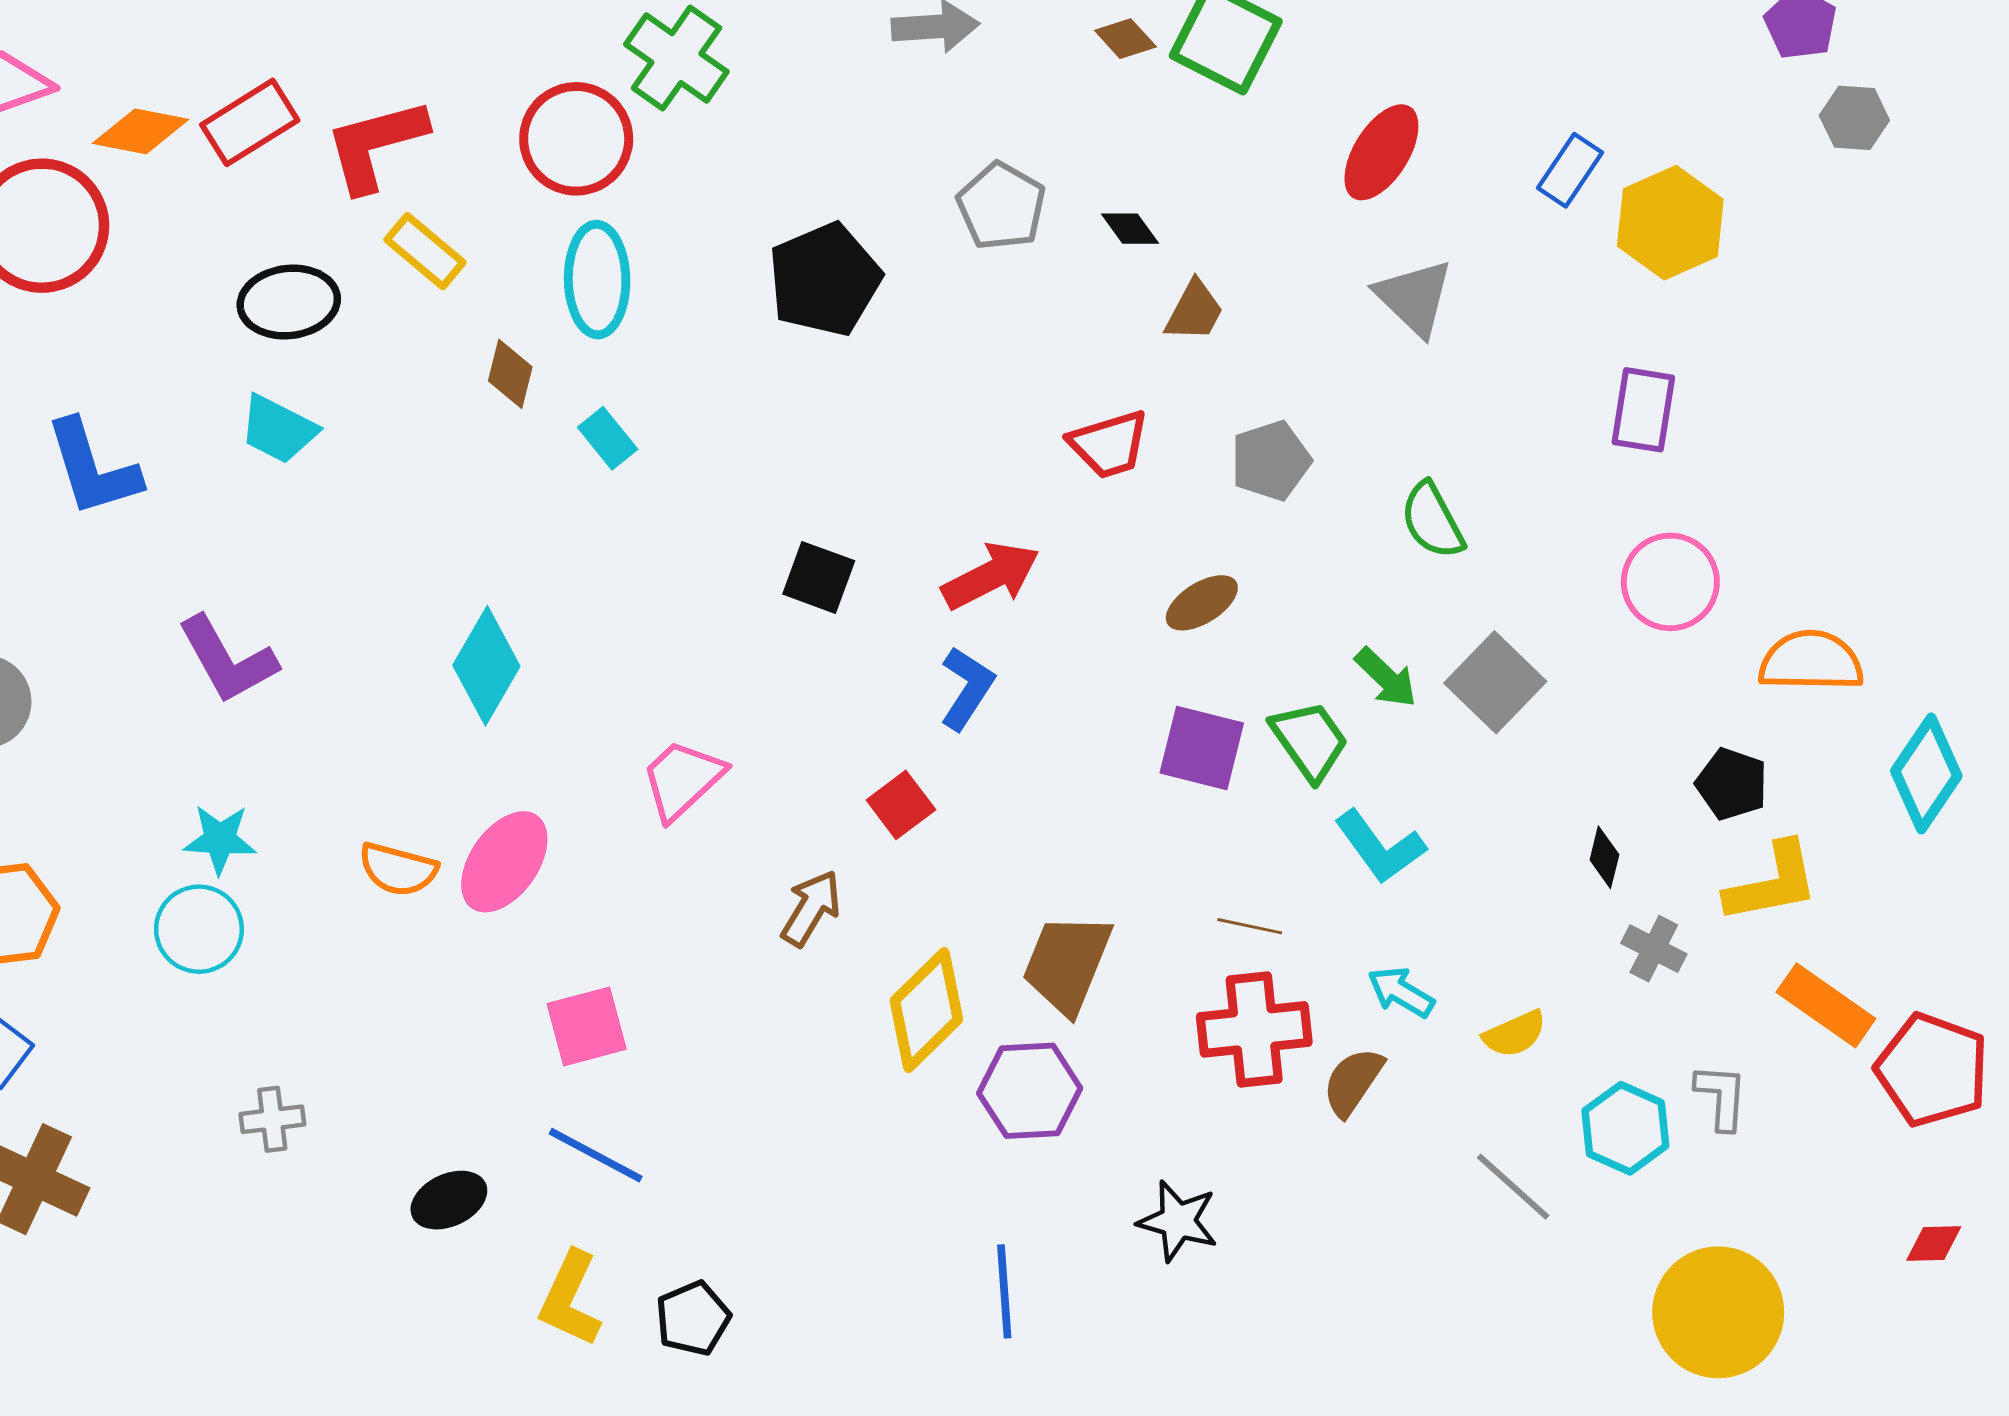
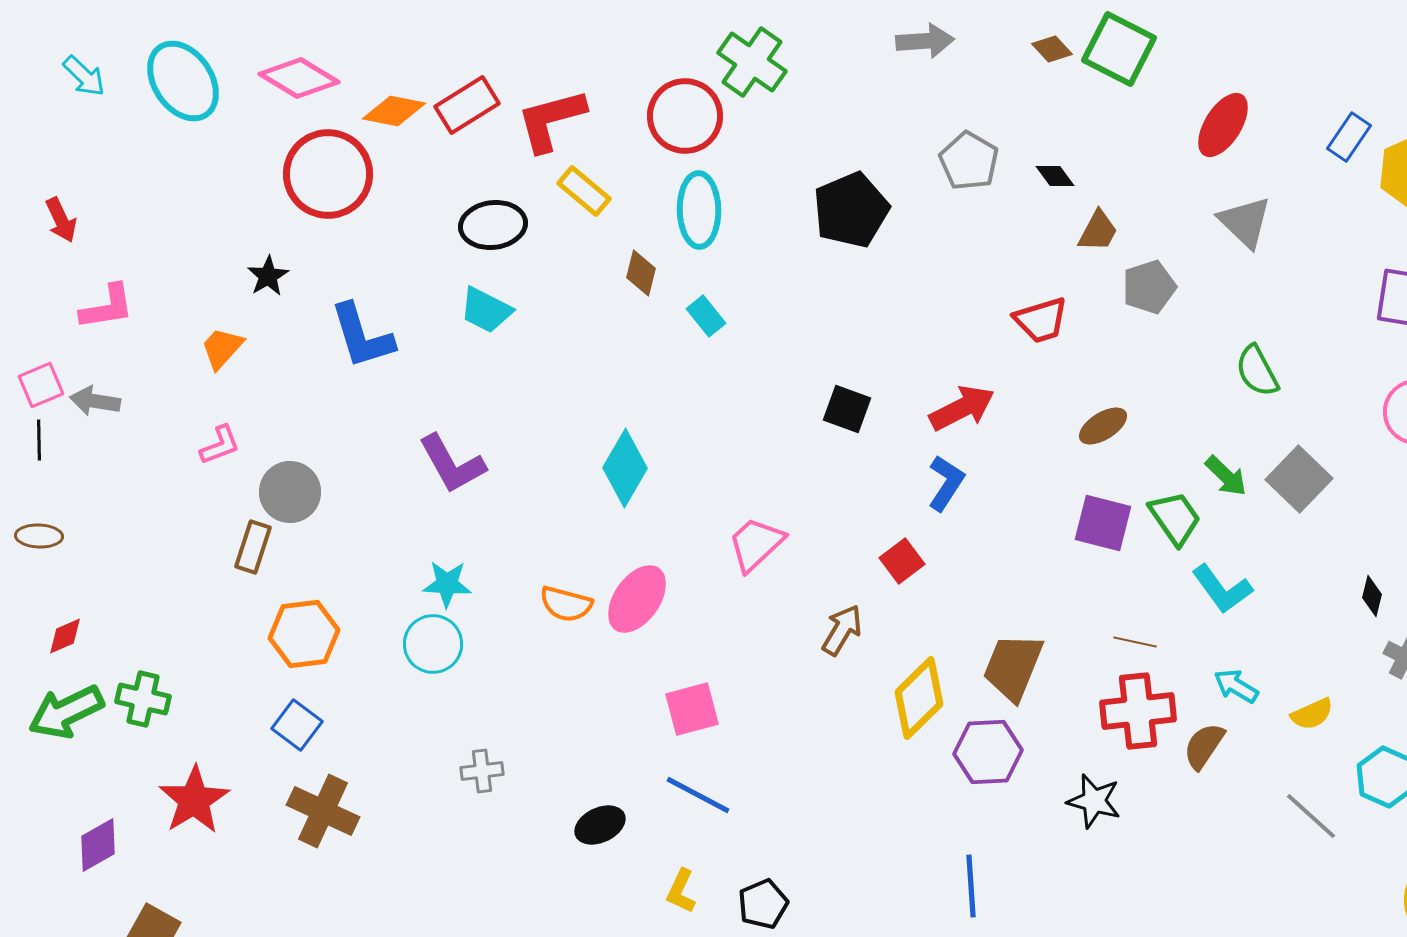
gray pentagon: (1271, 461) -> (1149, 287), moved
black star: (1178, 1221) -> (1094, 801), moved
yellow L-shape: (570, 1299) -> (681, 891), size x0.7

